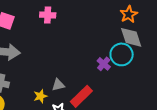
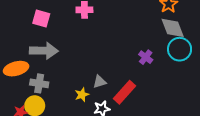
cyan circle: (122, 54) -> (180, 49), moved

